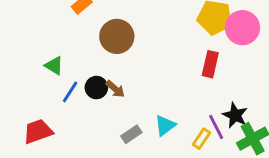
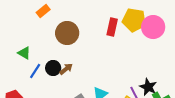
red rectangle: (210, 64) -> (112, 27), moved
brown arrow: (115, 89) -> (66, 69), turned -80

